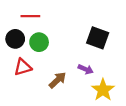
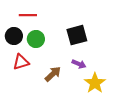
black square: (98, 38) -> (77, 35), moved, turned -35

